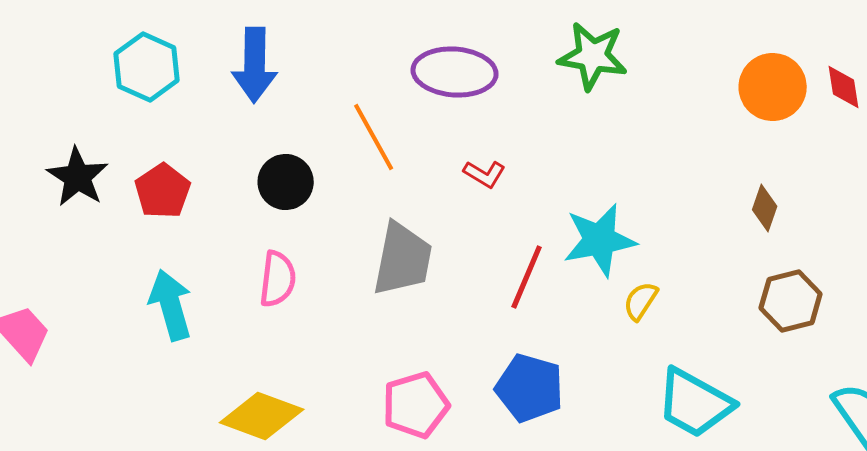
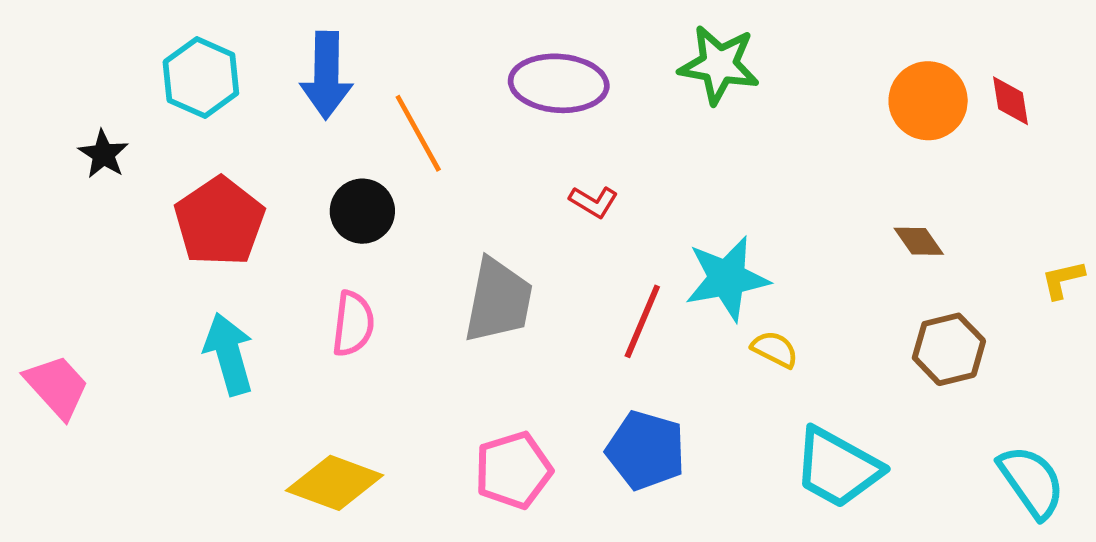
orange line: (374, 137) -> (418, 133), moved
black star: (78, 177) -> (103, 154), moved, size x0.7
red pentagon: (163, 191) -> (220, 222), size x1.4
brown diamond: (765, 208) -> (919, 241), turned -54
yellow semicircle: (641, 301) -> (775, 349), turned 84

